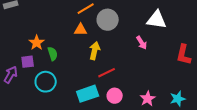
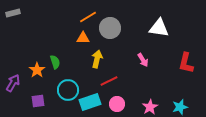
orange star: (37, 43) -> (37, 70), moved
pink arrow: (142, 43) -> (143, 60), moved
purple square: (28, 62) -> (38, 101), moved
cyan circle: (46, 82) -> (68, 90), moved

